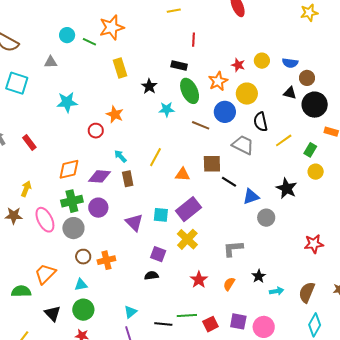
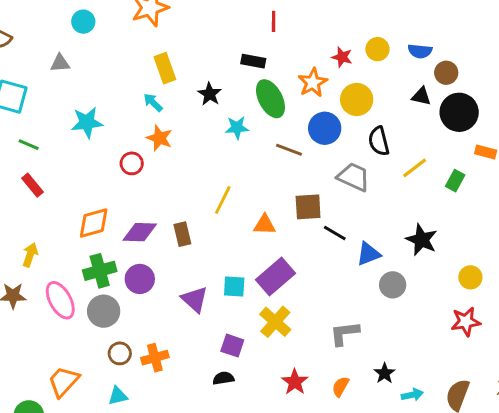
green line: (89, 42) -> (29, 145), moved
cyan arrow: (120, 156) -> (153, 102), moved
yellow circle: (316, 172) -> (470, 277), moved

